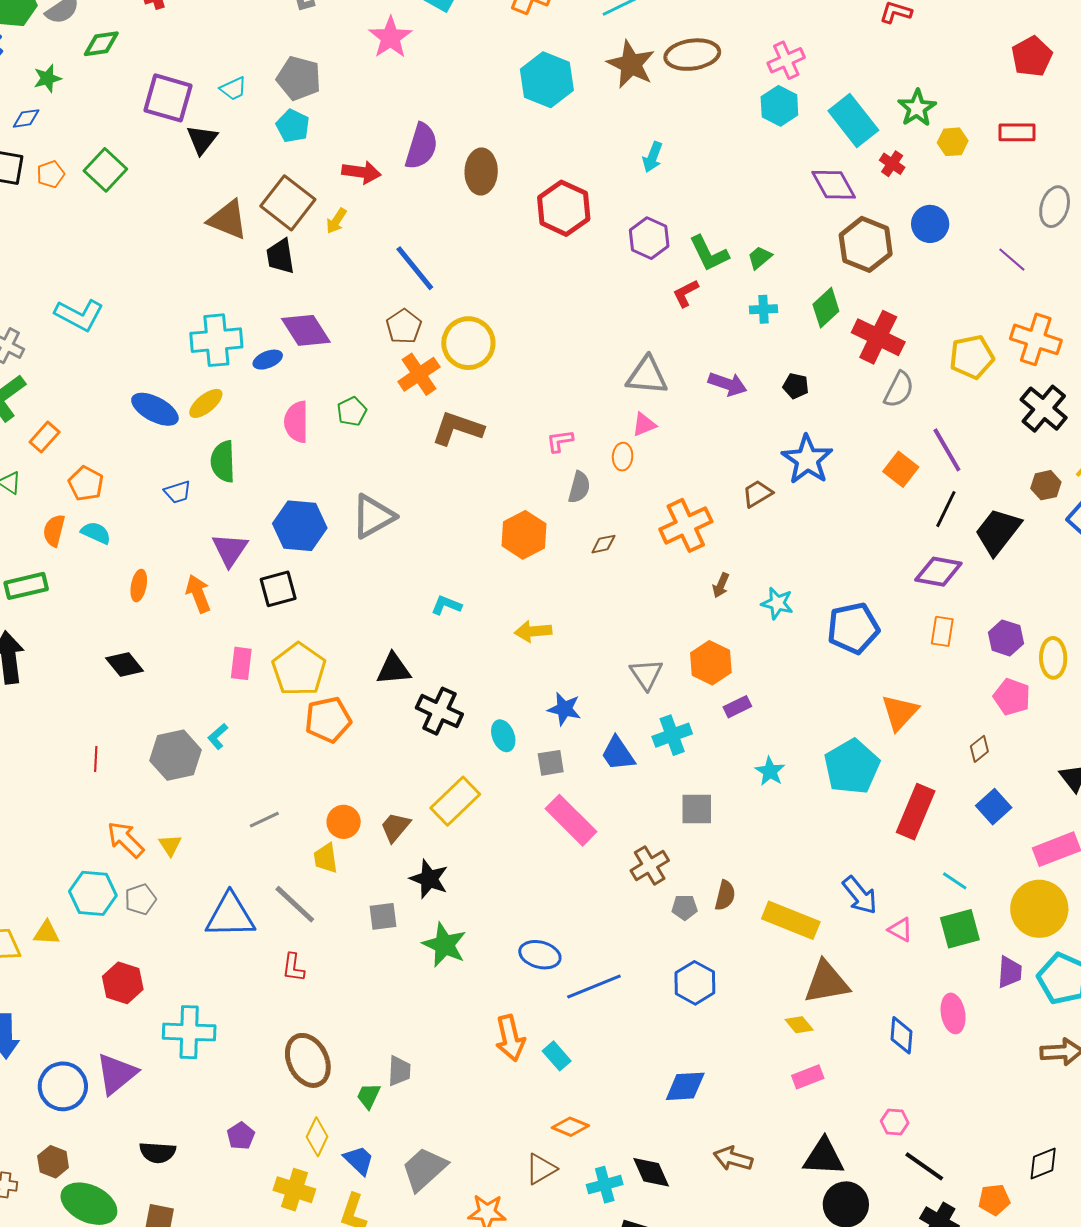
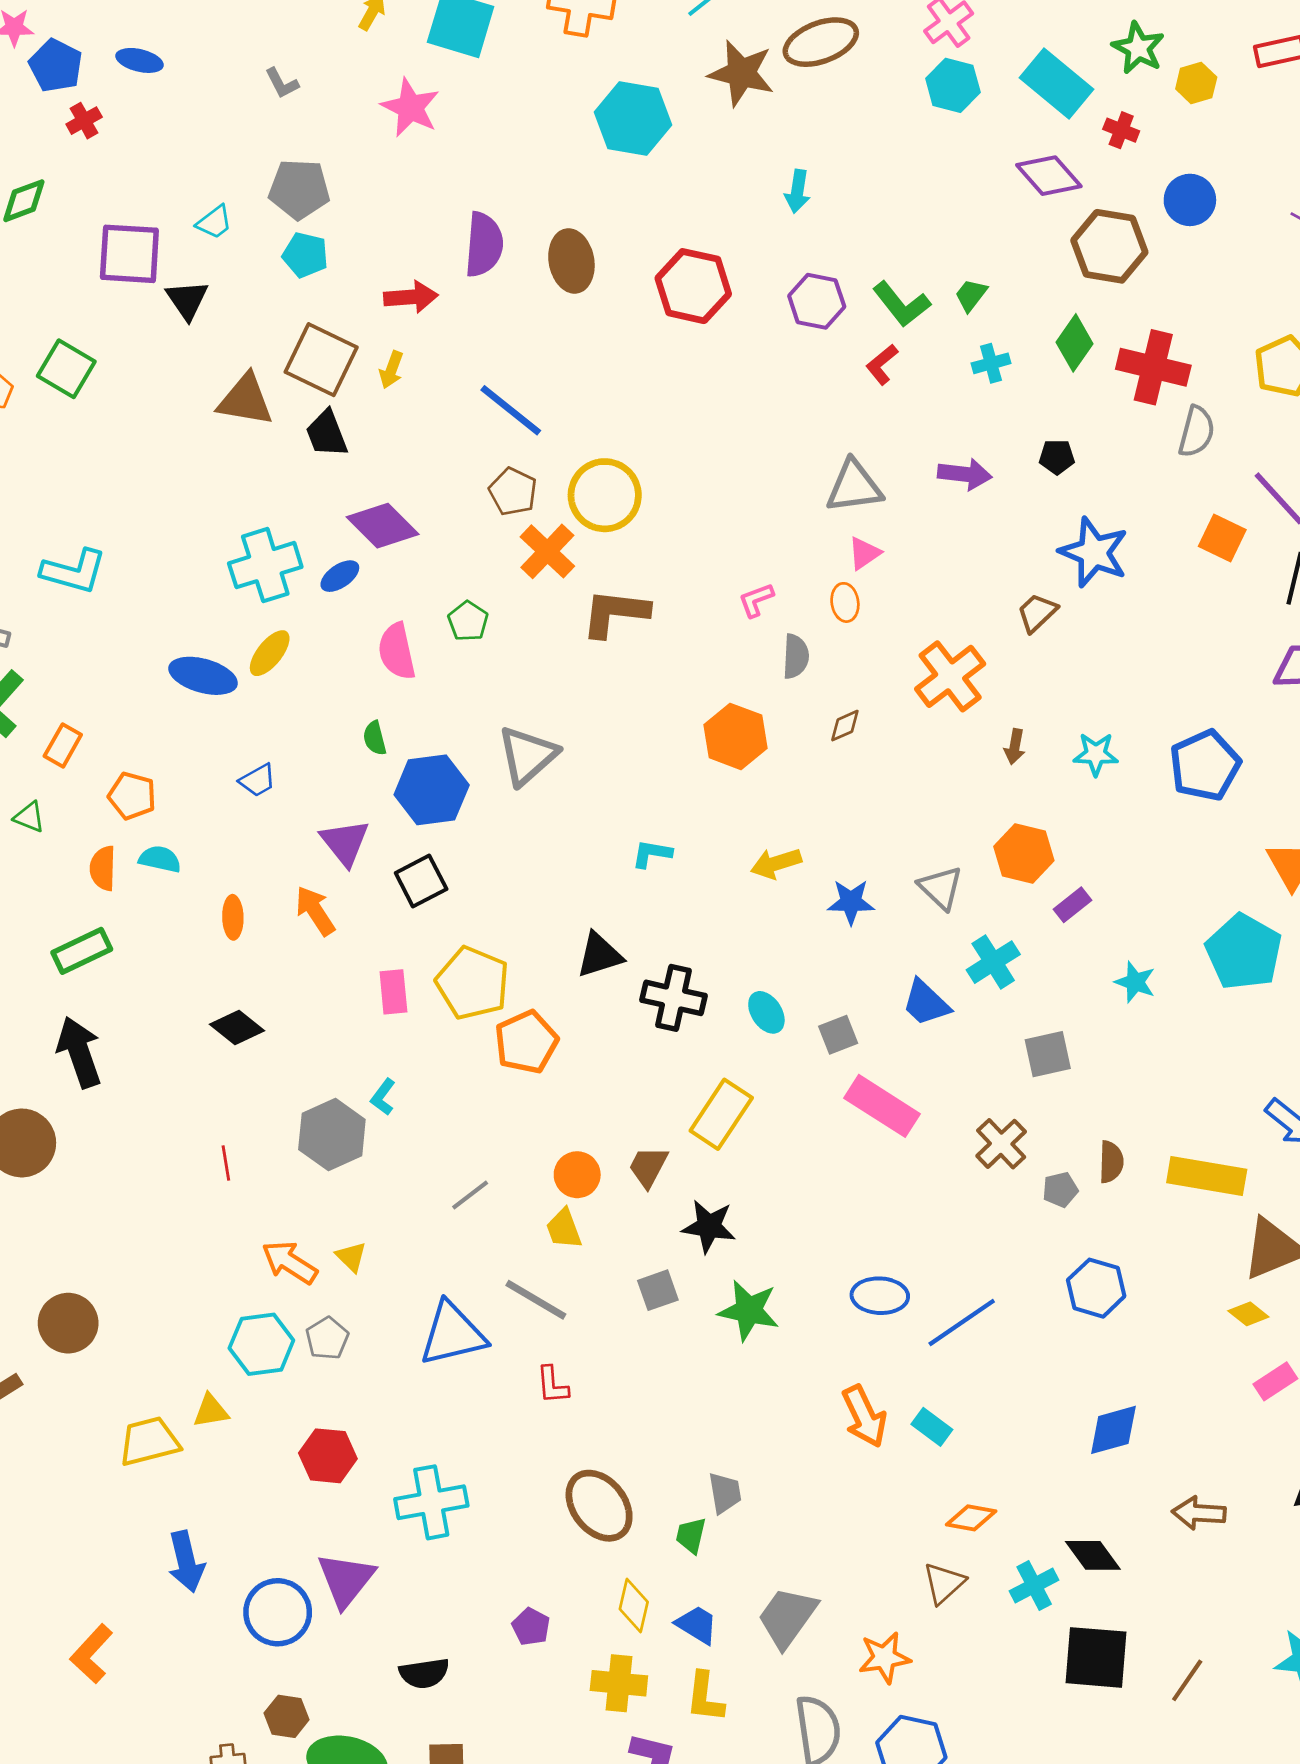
green semicircle: (223, 462) -> (375, 738), moved, size x0.6
blue star: (564, 709) -> (851, 902), moved

